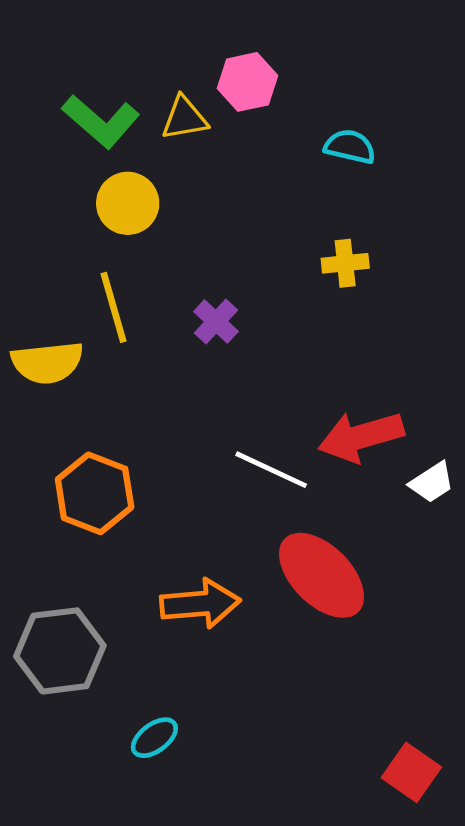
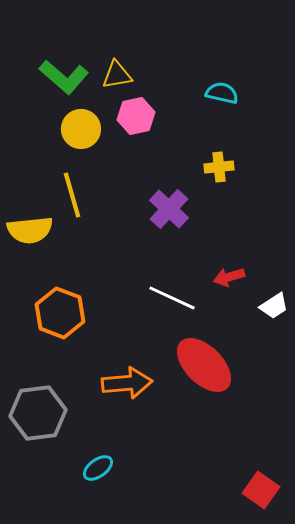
pink hexagon: (247, 82) -> (136, 116), moved
purple cross: (216, 322) -> (169, 209), moved, size x1.4
red arrow: (361, 437) -> (229, 277), size x0.6

